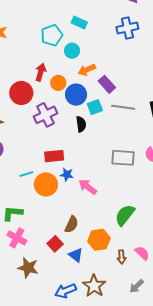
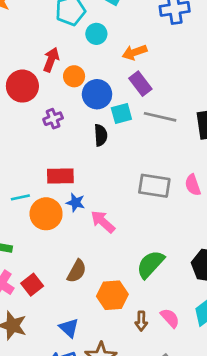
orange arrow: (87, 70) -> (134, 52), moved
purple cross: (45, 115) -> (53, 119), size x0.6
red square: (55, 244) -> (32, 285), moved
blue triangle: (76, 255) -> (69, 328), moved

